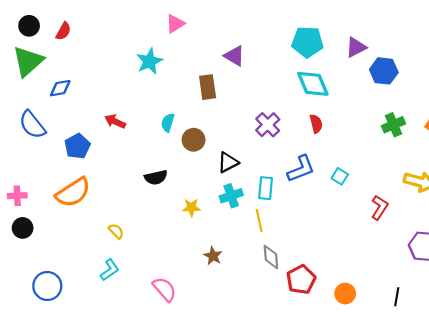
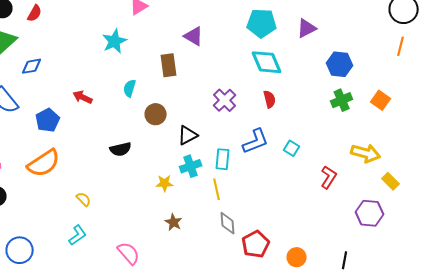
blue hexagon: (384, 71) -> (340, 64), moved
cyan semicircle: (168, 123) -> (130, 88), moved
yellow star: (191, 208) -> (165, 183), moved

